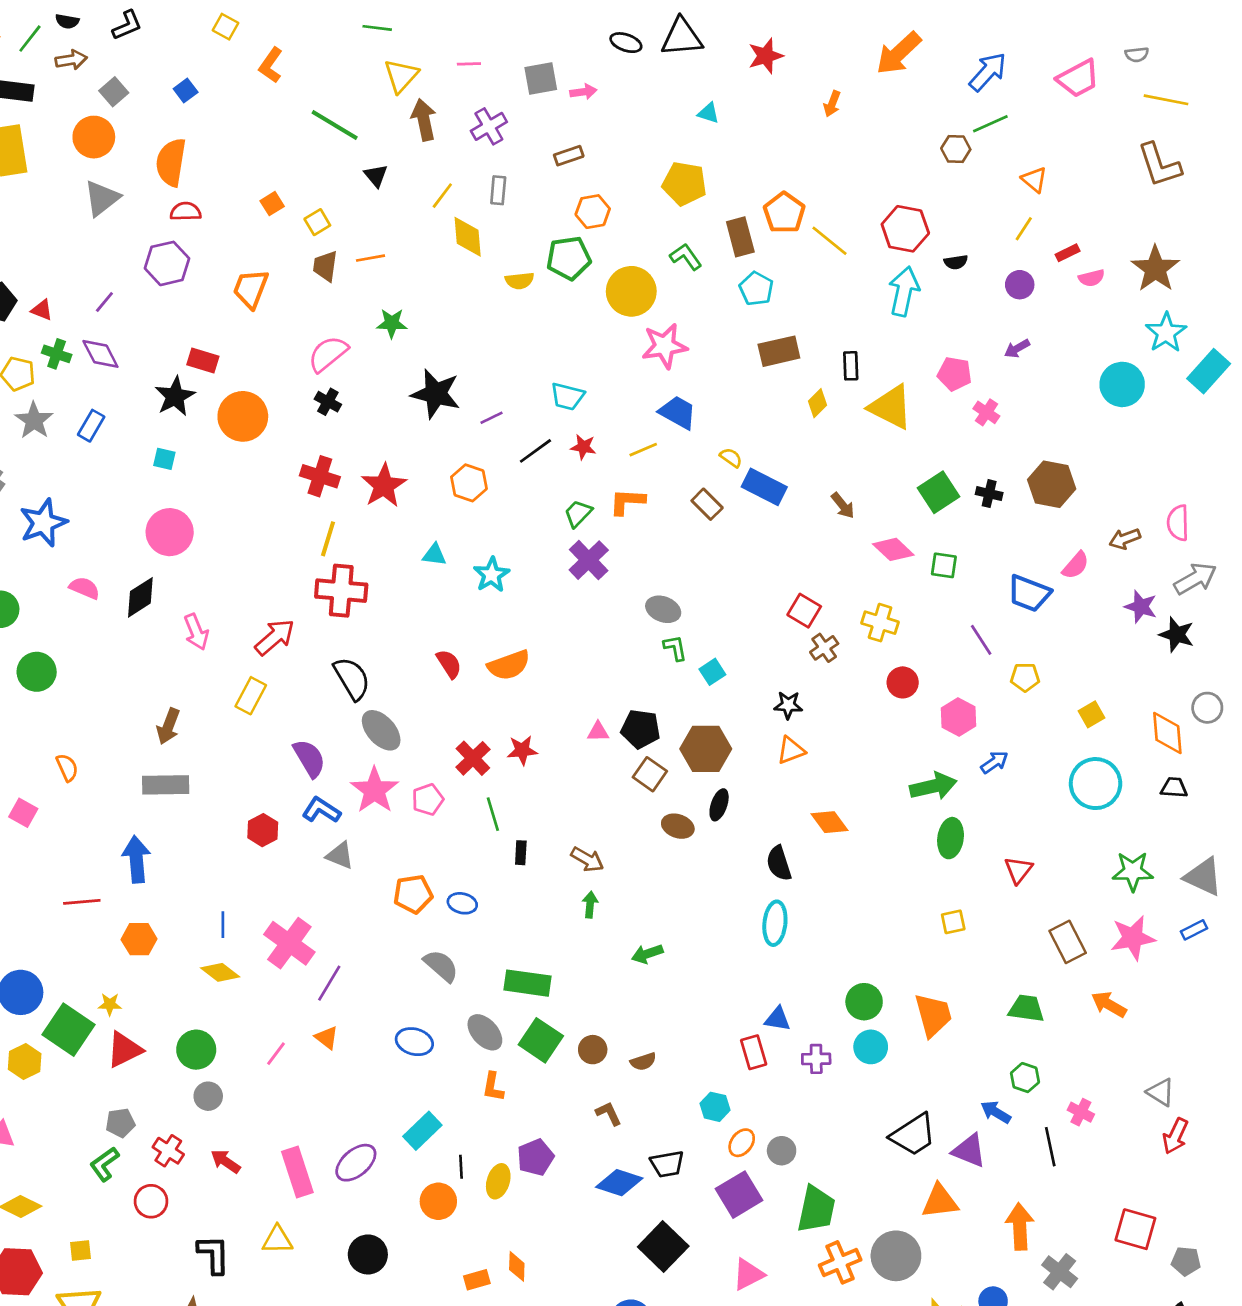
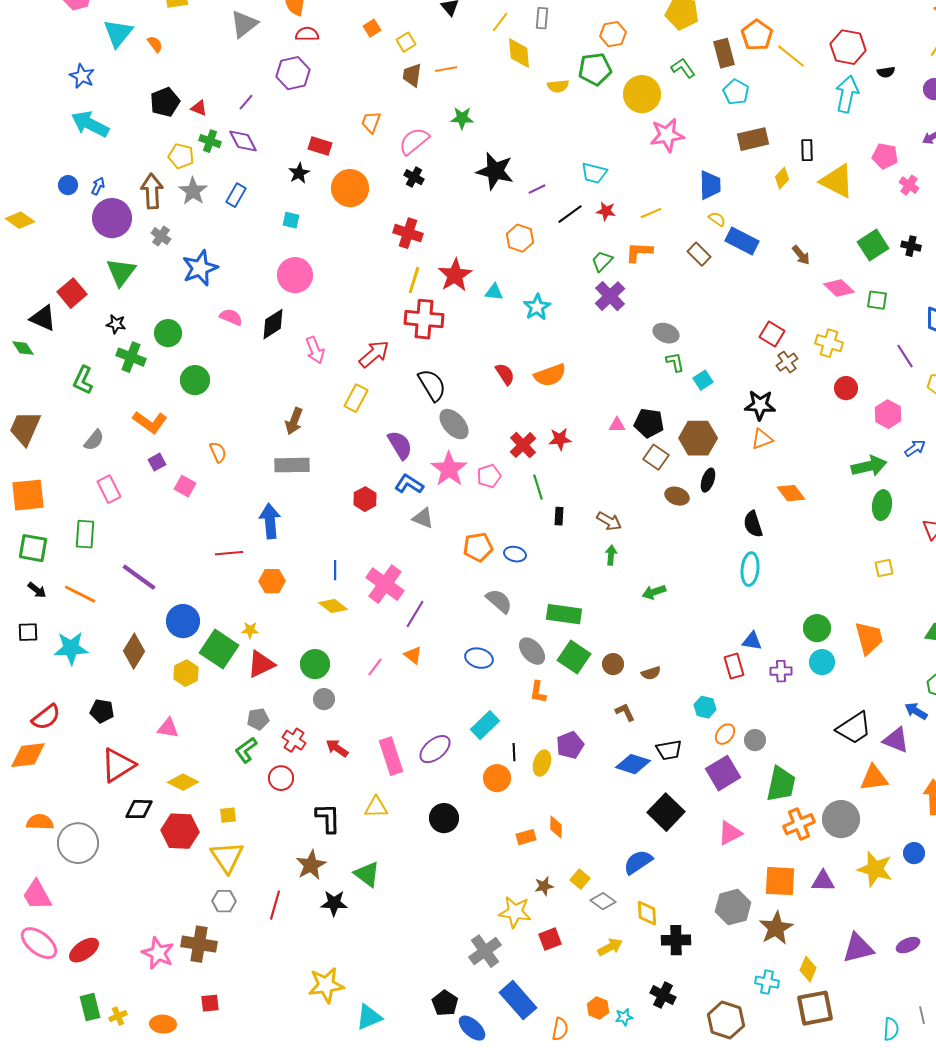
orange trapezoid: (251, 289) -> (371, 122), moved, size x0.7
black star: (175, 396) -> (299, 173), size x0.7
blue trapezoid: (678, 412) -> (710, 185), moved, turned 60
red star: (384, 486) -> (455, 275), moved
black star: (788, 705) -> (760, 405), size x1.4

